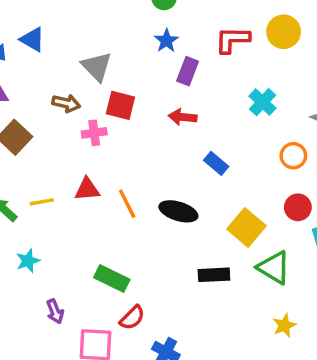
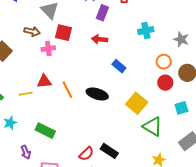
cyan cross: (263, 102) -> (146, 31), turned 35
yellow line: (42, 202) -> (26, 94), moved
red circle: (298, 207) -> (165, 83), moved
black rectangle: (214, 275) -> (109, 151), moved, turned 36
green rectangle: (112, 278) -> (45, 131), moved
red semicircle: (132, 318) -> (86, 154), moved

